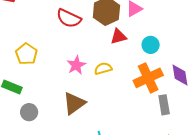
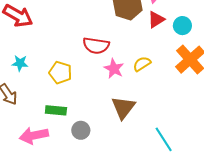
red semicircle: (69, 18) -> (96, 46), moved
red triangle: (118, 37) -> (156, 20), moved

